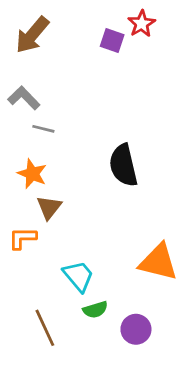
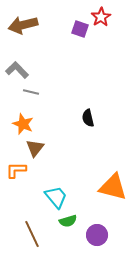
brown arrow: (32, 35) -> (23, 25), turned 36
black semicircle: (123, 165) -> (88, 118), size x0.6

